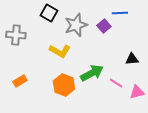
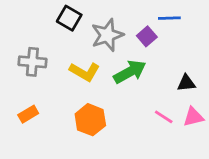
gray cross: (16, 35) -> (32, 62), moved
green arrow: (92, 73) -> (130, 72), moved
pink triangle: (137, 92) -> (193, 117), moved

